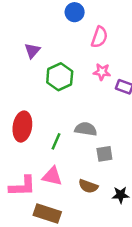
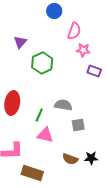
pink star: (102, 72) -> (83, 50), moved
pink triangle: (52, 176) -> (45, 135), moved
brown semicircle: (88, 186) -> (70, 159), moved

